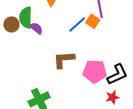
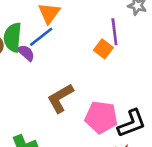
blue line: (77, 24) -> (41, 37), moved
brown L-shape: (64, 60) -> (60, 98), turned -30

